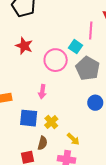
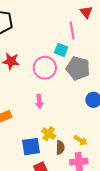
blue square: (29, 118) -> (31, 147), moved
yellow cross: (51, 122) -> (49, 134), moved
brown semicircle: (42, 143) -> (60, 148), moved

